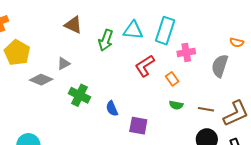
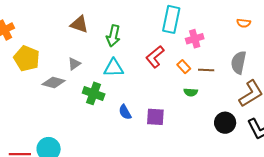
cyan triangle: (133, 30) -> (114, 68), moved
gray semicircle: (220, 66) -> (239, 63), moved
blue semicircle: (112, 109) -> (125, 112), moved
brown line: (206, 109) -> (206, 70), moved

